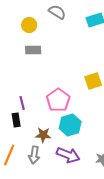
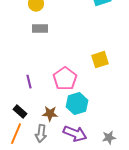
black rectangle: (16, 120) -> (20, 112), moved, turned -40

